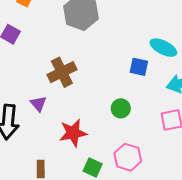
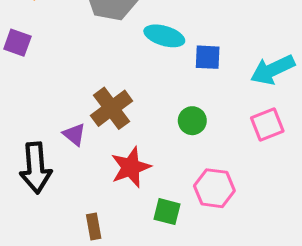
cyan ellipse: (163, 48) -> (164, 36), moved
brown cross: (62, 72) -> (112, 108), moved

